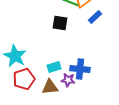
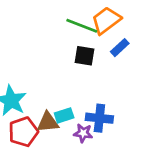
black square: (60, 23) -> (84, 56), moved
brown triangle: (50, 87) -> (48, 122), moved

